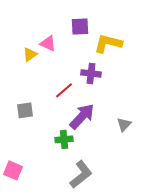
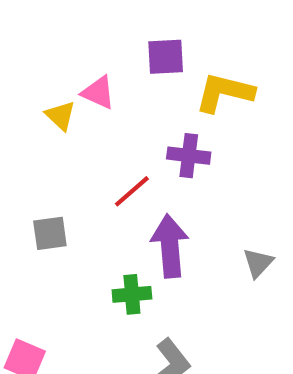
yellow triangle: (30, 54) -> (60, 116), turned -42
purple arrow: (82, 116) -> (170, 246), turned -48

